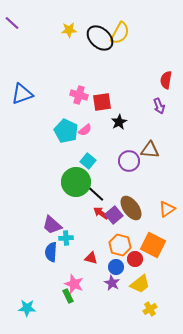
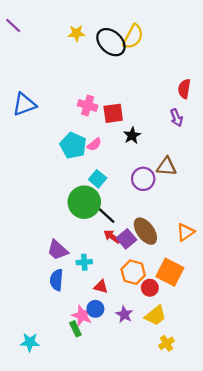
cyan cross: (66, 238) -> (84, 262), moved
blue circle: (116, 267) -> (95, 309), moved

